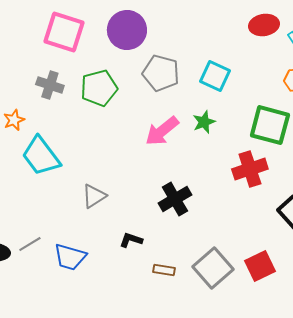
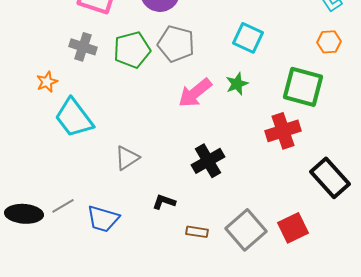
gray pentagon: (161, 73) -> (176, 44), moved

